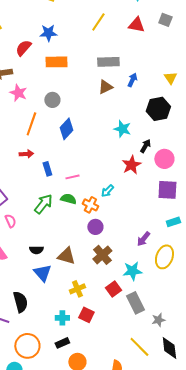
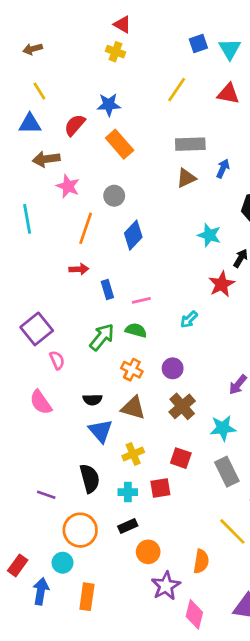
orange rectangle: (56, 62) -> (120, 144), turned 50
orange cross: (90, 205) -> (132, 370), moved
yellow cross: (77, 289) -> (133, 454), moved
red square: (113, 289) -> (181, 458), moved, turned -35
black semicircle: (20, 302) -> (90, 478), moved
red square: (86, 315) -> (160, 488), turned -35

